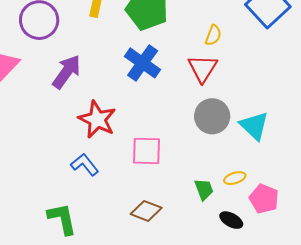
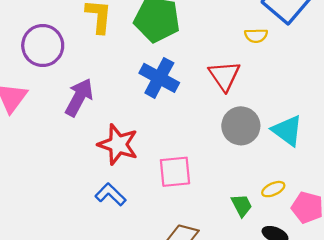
yellow semicircle: (213, 35) -> (256, 36), moved, turned 75

